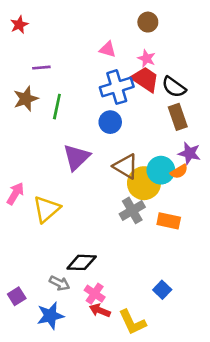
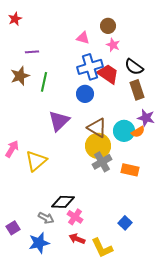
brown circle: (148, 22) -> (108, 26), moved
red trapezoid: (145, 79) -> (108, 74), moved
yellow circle: (144, 183) -> (98, 146), moved
pink cross: (95, 294) -> (75, 217), moved

